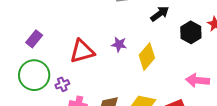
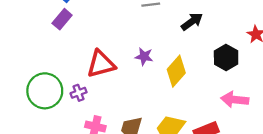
black hexagon: (191, 32) -> (226, 57), moved
purple rectangle: (34, 39) -> (62, 19), moved
purple cross: (62, 84) -> (79, 93), moved

